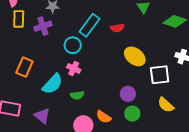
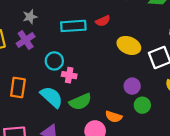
cyan rectangle: (89, 25) -> (73, 26), turned 65
cyan circle: (73, 45) -> (54, 61), moved
cyan semicircle: (52, 84) -> (52, 97), turned -75
green semicircle: (77, 95) -> (80, 102), size x1.5

